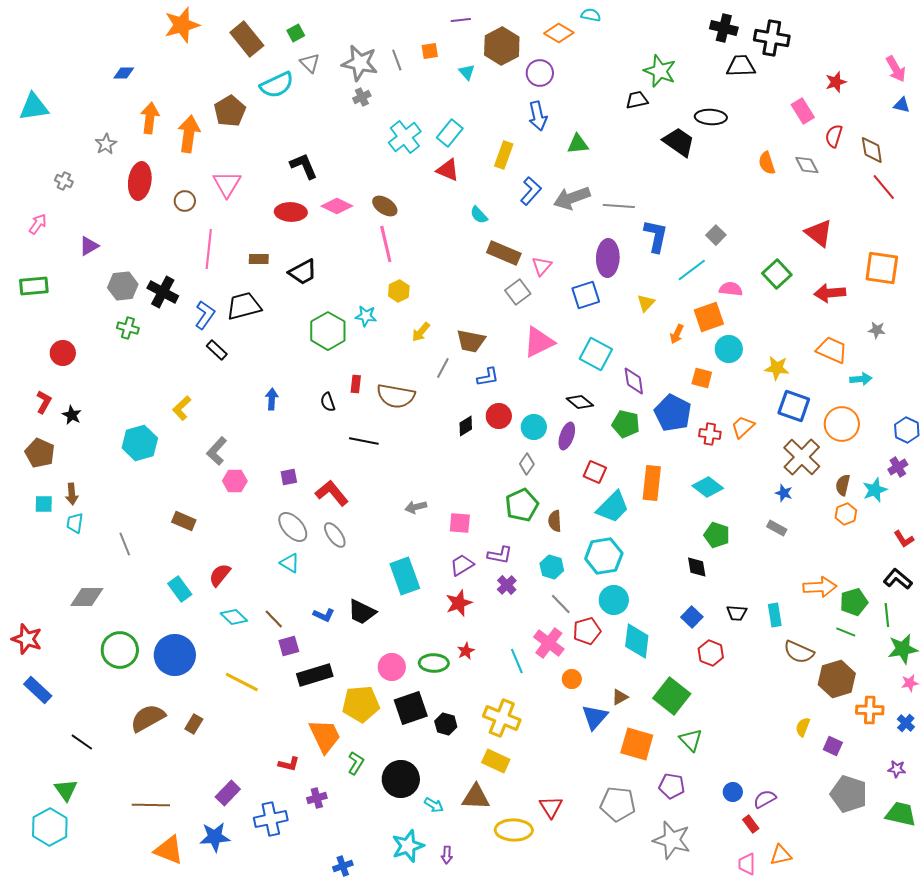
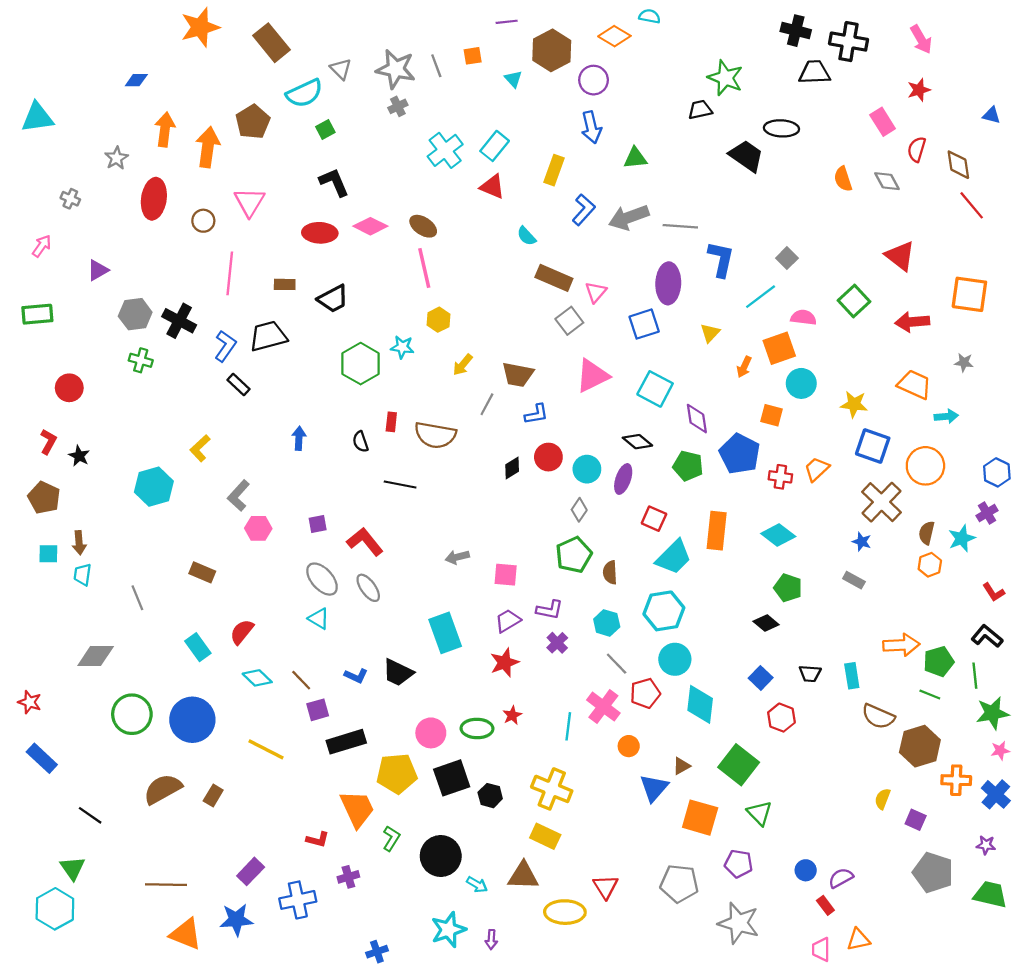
green square: (296, 33) -> (325, 129), moved
pink arrow: (896, 69) -> (921, 39), moved
black diamond: (697, 567) -> (766, 623), turned -40
red star: (27, 639) -> (30, 702), size x0.7
cyan line: (517, 661) -> (568, 726), turned 30
blue cross: (906, 723) -> (996, 794), size x1.5

